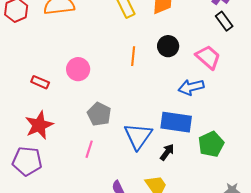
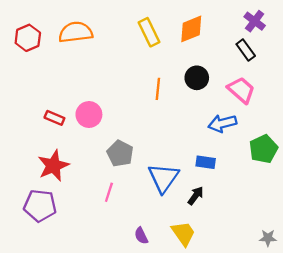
black rectangle: (224, 21) -> (246, 50), moved
pink circle: (78, 69) -> (89, 115), moved
blue rectangle: (176, 122) -> (206, 162), size x0.6
green pentagon: (211, 144) -> (263, 149), moved

